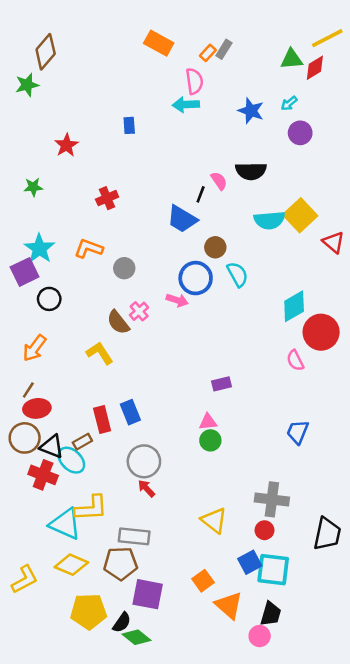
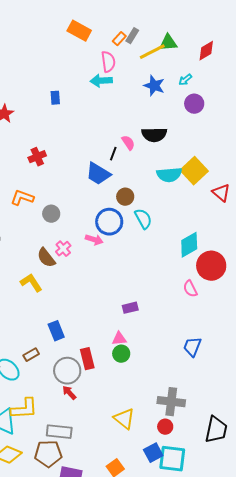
yellow line: (327, 38) -> (152, 52), moved
green triangle: (292, 59) -> (168, 43), moved
red rectangle: (102, 420) -> (87, 359), moved
brown rectangle: (82, 442) -> (31, 355), moved

